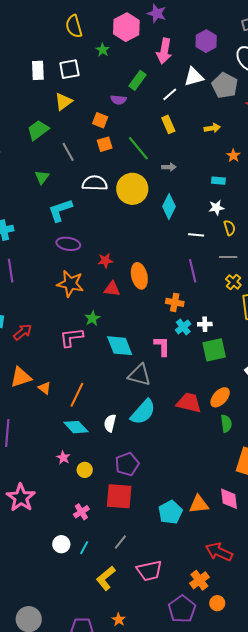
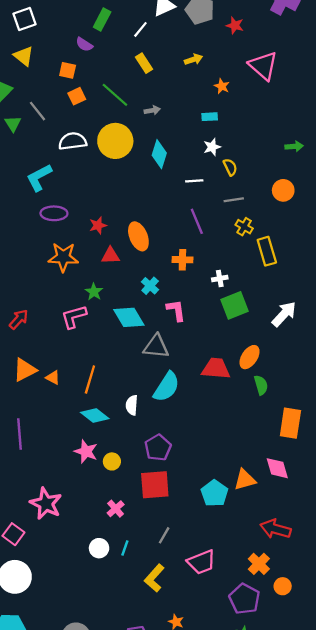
purple semicircle: (118, 100) -> (84, 44), turned 35
yellow triangle: (64, 102) -> (24, 56), turned -36
green triangle: (42, 177) -> (13, 124), moved
cyan cross: (183, 327) -> (150, 286), moved
pink star: (63, 458) -> (86, 452), size x1.5

